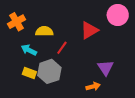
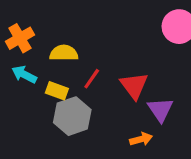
red triangle: (89, 30) -> (134, 86), moved, turned -36
cyan arrow: (29, 50) -> (24, 74), moved
yellow rectangle: (29, 73) -> (57, 91), moved

